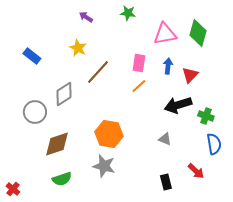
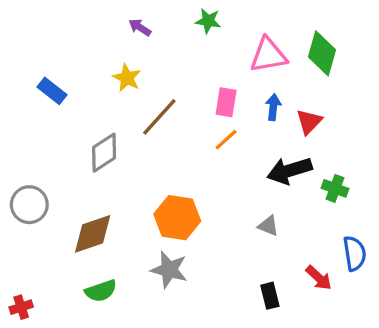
gray circle: (35, 112) -> (29, 205), moved
blue semicircle: (214, 144) -> (355, 253), moved
red cross: (13, 189) -> (21, 307), turned 32

